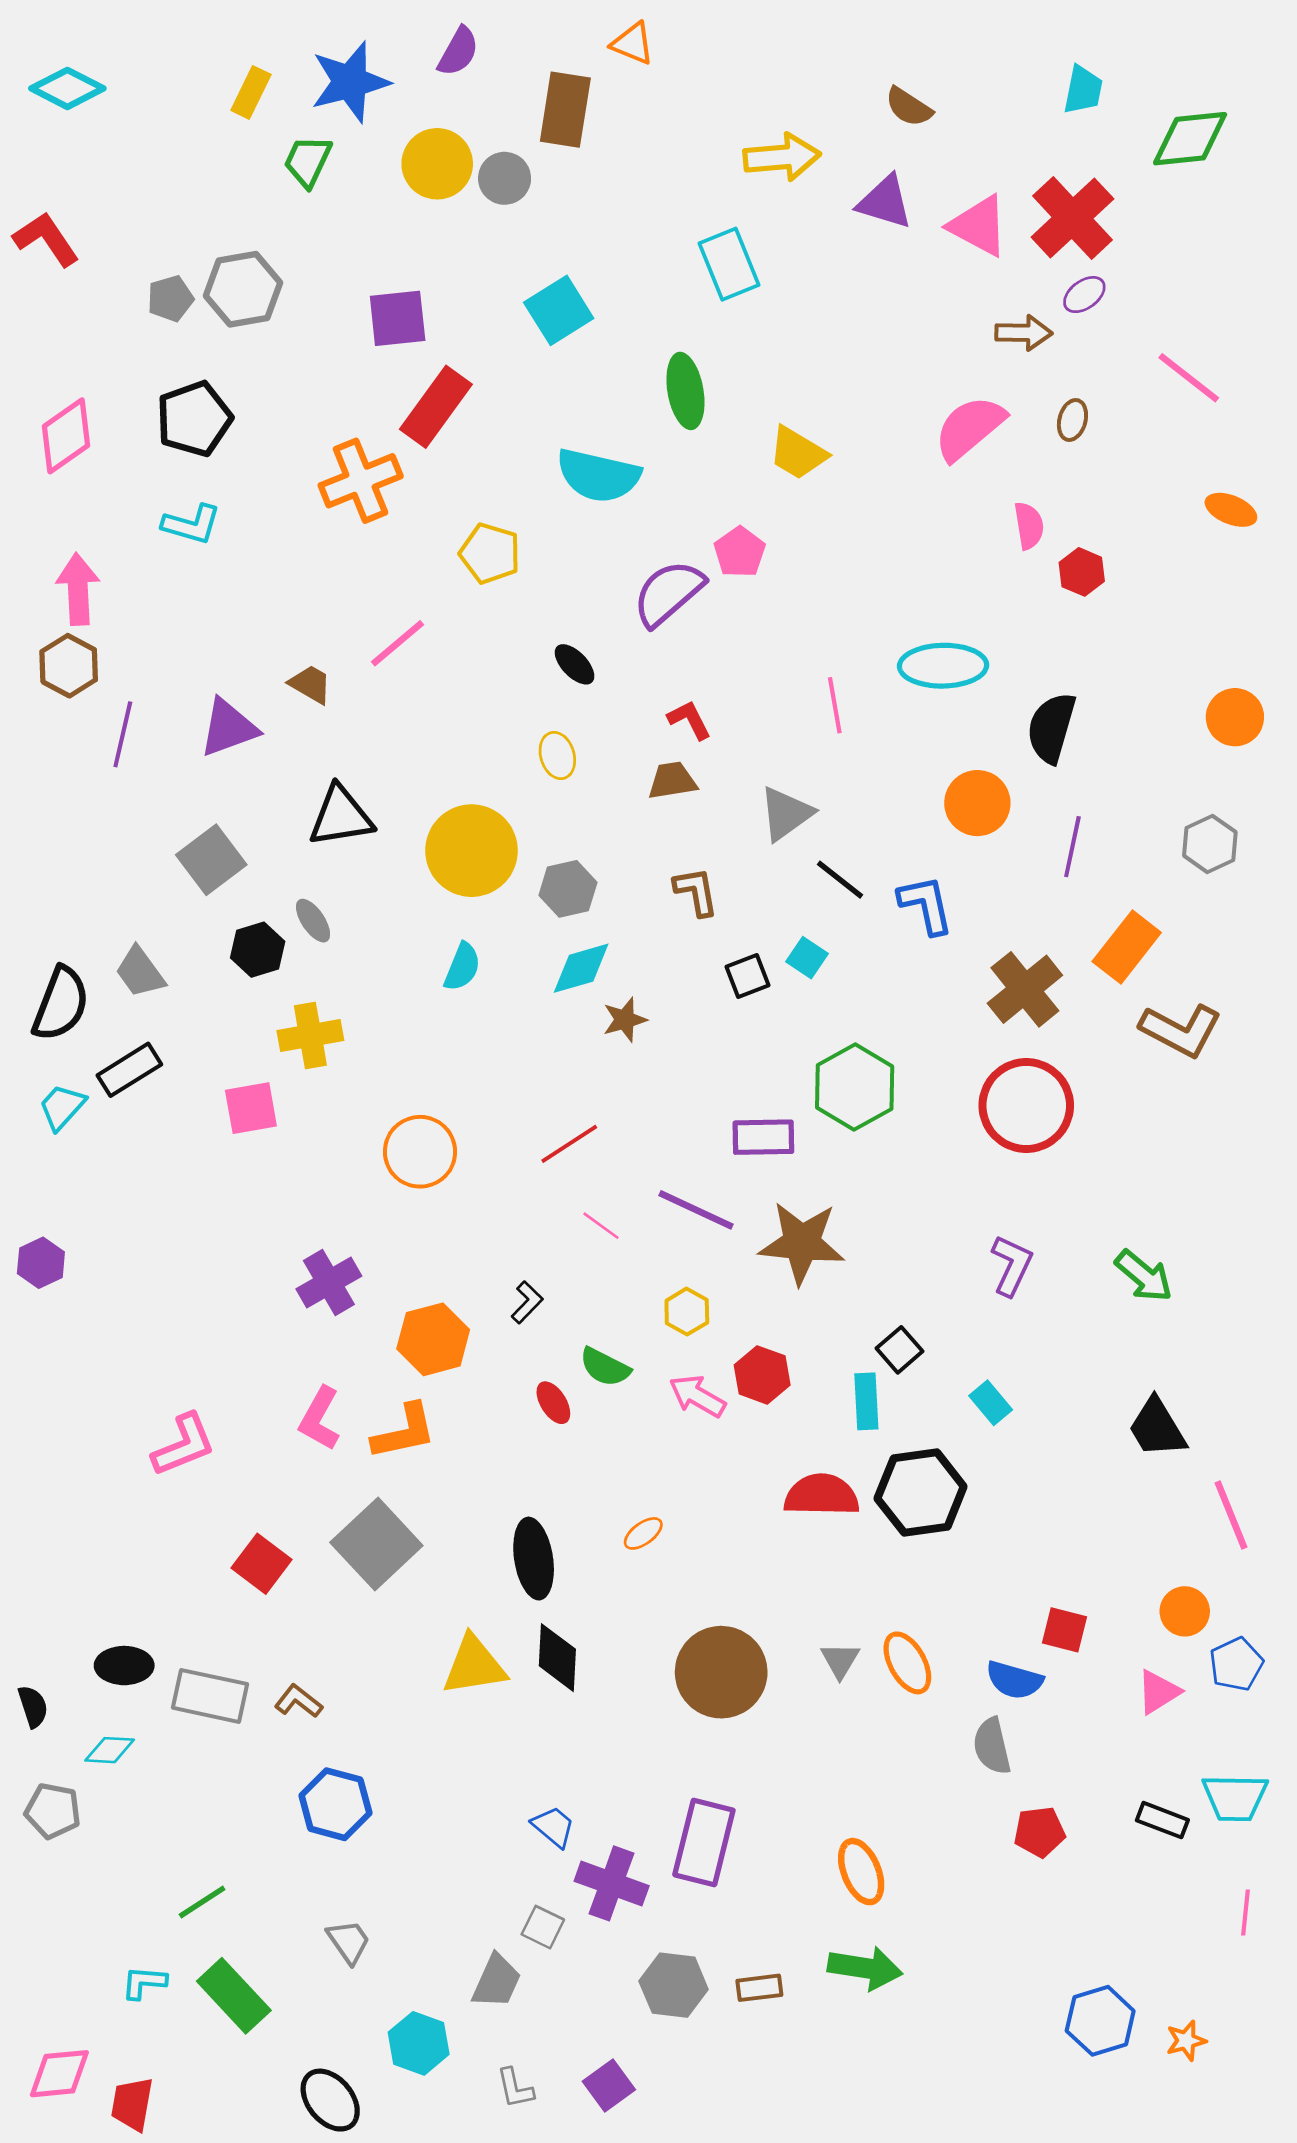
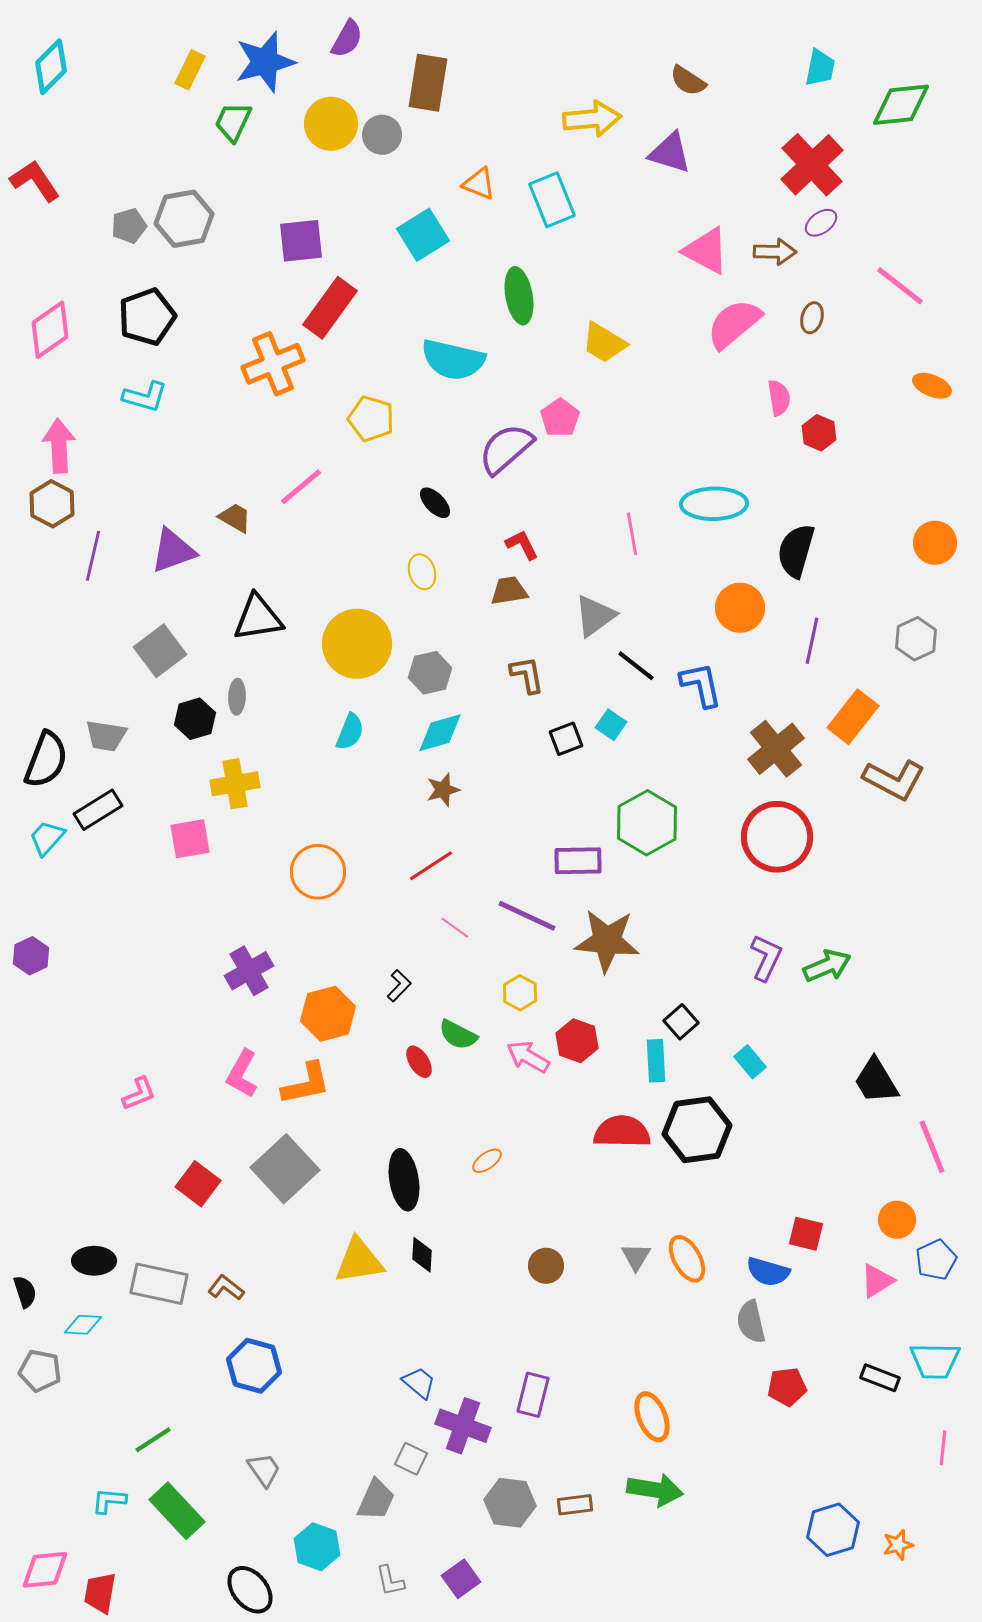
orange triangle: (633, 44) -> (479, 184), moved
cyan diamond: (67, 88) -> (51, 67), turned -72
pink triangle: (979, 226) -> (706, 251), moved
gray ellipse: (313, 921) -> (237, 697), turned 36
gray trapezoid: (140, 972) -> (106, 736), turned -45
brown star: (625, 1020) -> (443, 790), moved
green arrow: (1144, 1276) -> (827, 966), moved, turned -63
pink L-shape: (184, 1445) -> (139, 1094), size x0.7
black diamond: (557, 1658) -> (422, 1255), size x0.7
brown circle: (721, 1672) -> (546, 1266), size x0.5
purple rectangle: (704, 1843) -> (533, 1395), size x0.7

